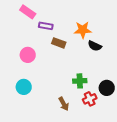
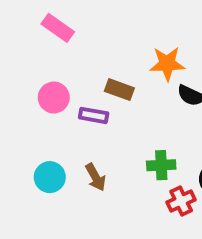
purple rectangle: (46, 26) -> (94, 115), moved
pink circle: (28, 55) -> (54, 98), moved
brown arrow: (64, 104) -> (96, 177), moved

